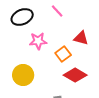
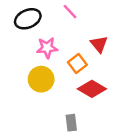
red triangle: (81, 38) -> (99, 44), turned 35
yellow circle: (23, 75) -> (41, 79), moved

